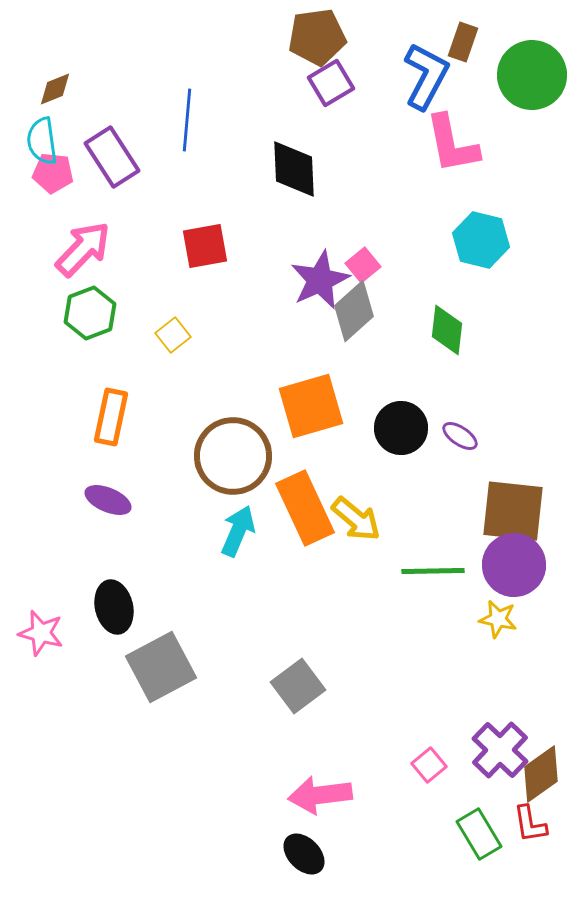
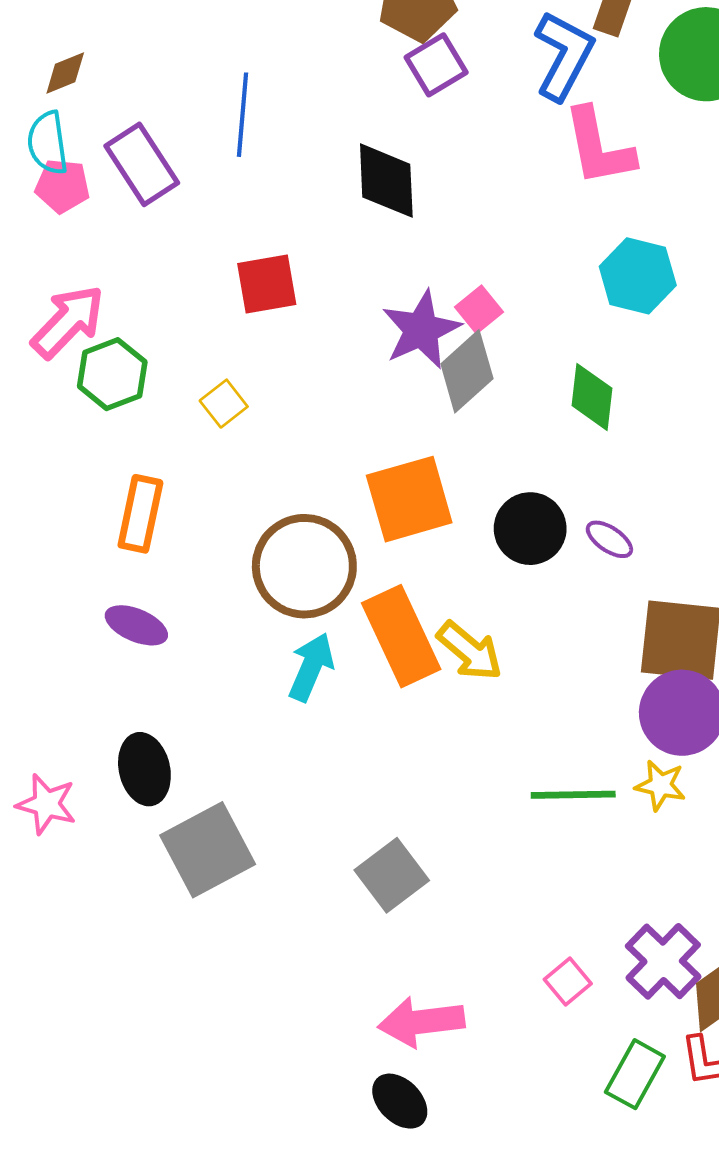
pink arrow: (83, 249) -> (68, 322), moved
green line: (433, 571) -> (573, 795), moved
green rectangle: (479, 834) -> (635, 1074), turned 60

